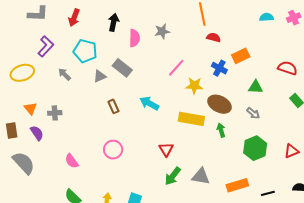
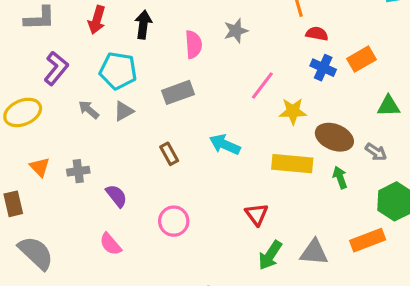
black arrow: (113, 22) -> (143, 25), moved
gray rectangle: (122, 68) -> (178, 92), turned -54
blue cross: (219, 68) -> (323, 68), moved
gray triangle: (100, 76) -> (124, 111), moved
gray arrow: (253, 113) -> (376, 152), moved
purple semicircle: (37, 133) -> (116, 196), moved
orange rectangle: (237, 185) -> (368, 240), moved

